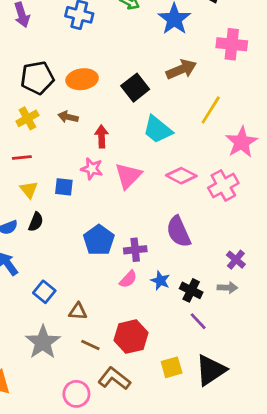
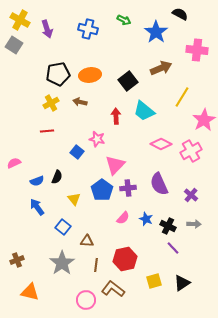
red arrow: (102, 137) -> (116, 116), moved
pink triangle: (128, 176) -> (115, 165), moved
blue square: (64, 187) -> (77, 152), turned 32
yellow triangle: (29, 190) -> (74, 199), moved
purple cross: (135, 250) -> (128, 188), moved
purple cross: (236, 260) -> (191, 195), moved
brown line: (90, 345) -> (96, 265), turned 72
black triangle: (211, 370) -> (182, 283), size x0.7

